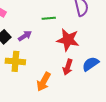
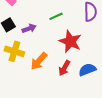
green line: (49, 18) -> (56, 16), turned -32
orange arrow: (44, 82) -> (39, 61), moved

